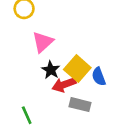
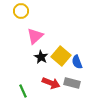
red arrow: (64, 85) -> (51, 83), moved, turned -138
gray rectangle: (80, 105) -> (72, 83), moved

